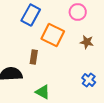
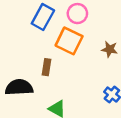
pink circle: (78, 12) -> (77, 14), moved

